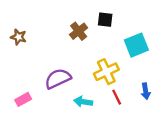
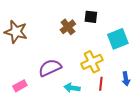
brown star: (18, 37) -> (16, 32), size x1.6
red line: (117, 97) -> (101, 84), turned 32

